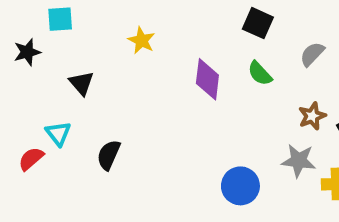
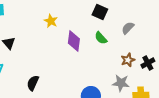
yellow star: (142, 40) -> (51, 21), moved
black semicircle: (109, 155) -> (33, 83), moved

